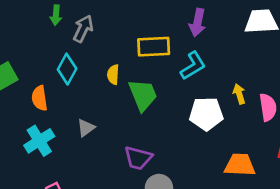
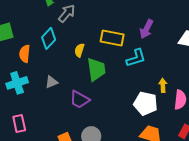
white pentagon: (206, 114) -> (146, 104), moved
purple trapezoid: (138, 158) -> (80, 100), moved

